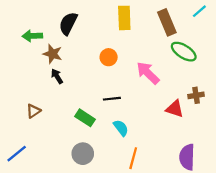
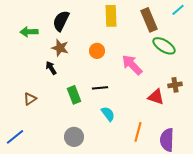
brown star: (52, 54) -> (60, 48), moved
green rectangle: (85, 118) -> (74, 95), moved, turned 36
orange line: (133, 158) -> (138, 132), moved

